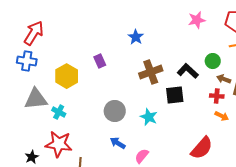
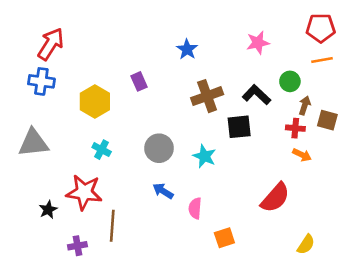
pink star: (197, 20) -> (258, 43), moved
brown arrow: (224, 79) -> (305, 105), turned 88
gray triangle: (36, 99) -> (33, 143), moved
cyan cross: (59, 112) -> (102, 150), moved
pink semicircle: (142, 156) -> (195, 208), turned -35

